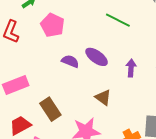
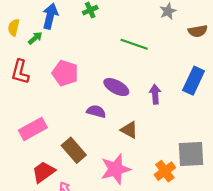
pink pentagon: (52, 25) -> (65, 73), moved
purple semicircle: (70, 61) -> (96, 111), moved

